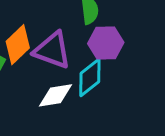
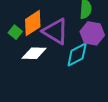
white diamond: (56, 95) -> (34, 53), moved

